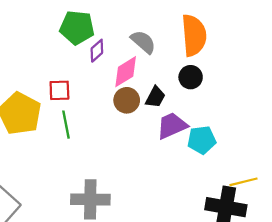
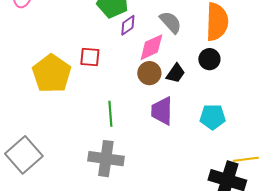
green line: (66, 125) -> (110, 114), moved
purple trapezoid: (172, 126) -> (162, 111), moved, turned -72

